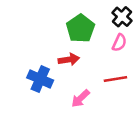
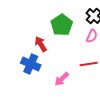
red arrow: (69, 60) -> (41, 44), moved, turned -112

